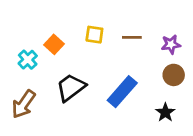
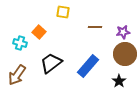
yellow square: (94, 35) -> (63, 12), moved
cyan cross: (28, 60) -> (20, 43), turned -32
brown circle: (174, 75) -> (125, 54), size x1.5

